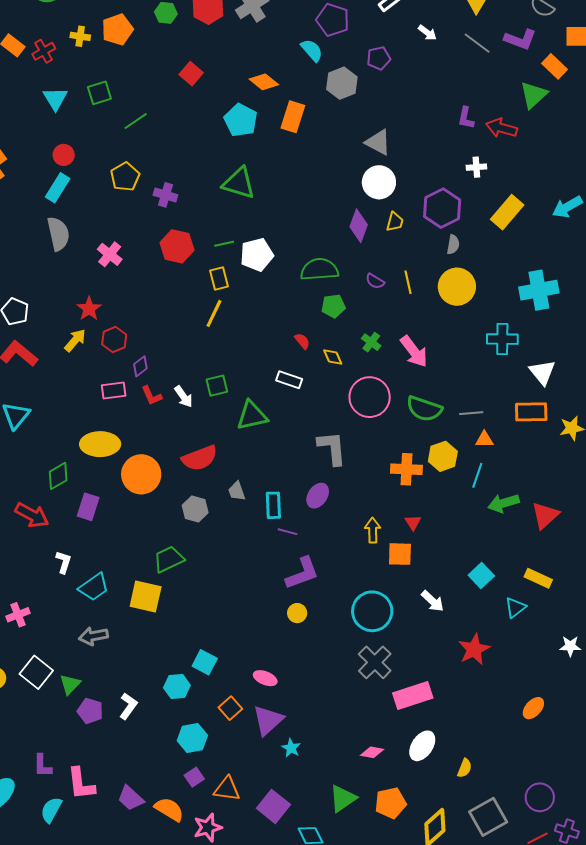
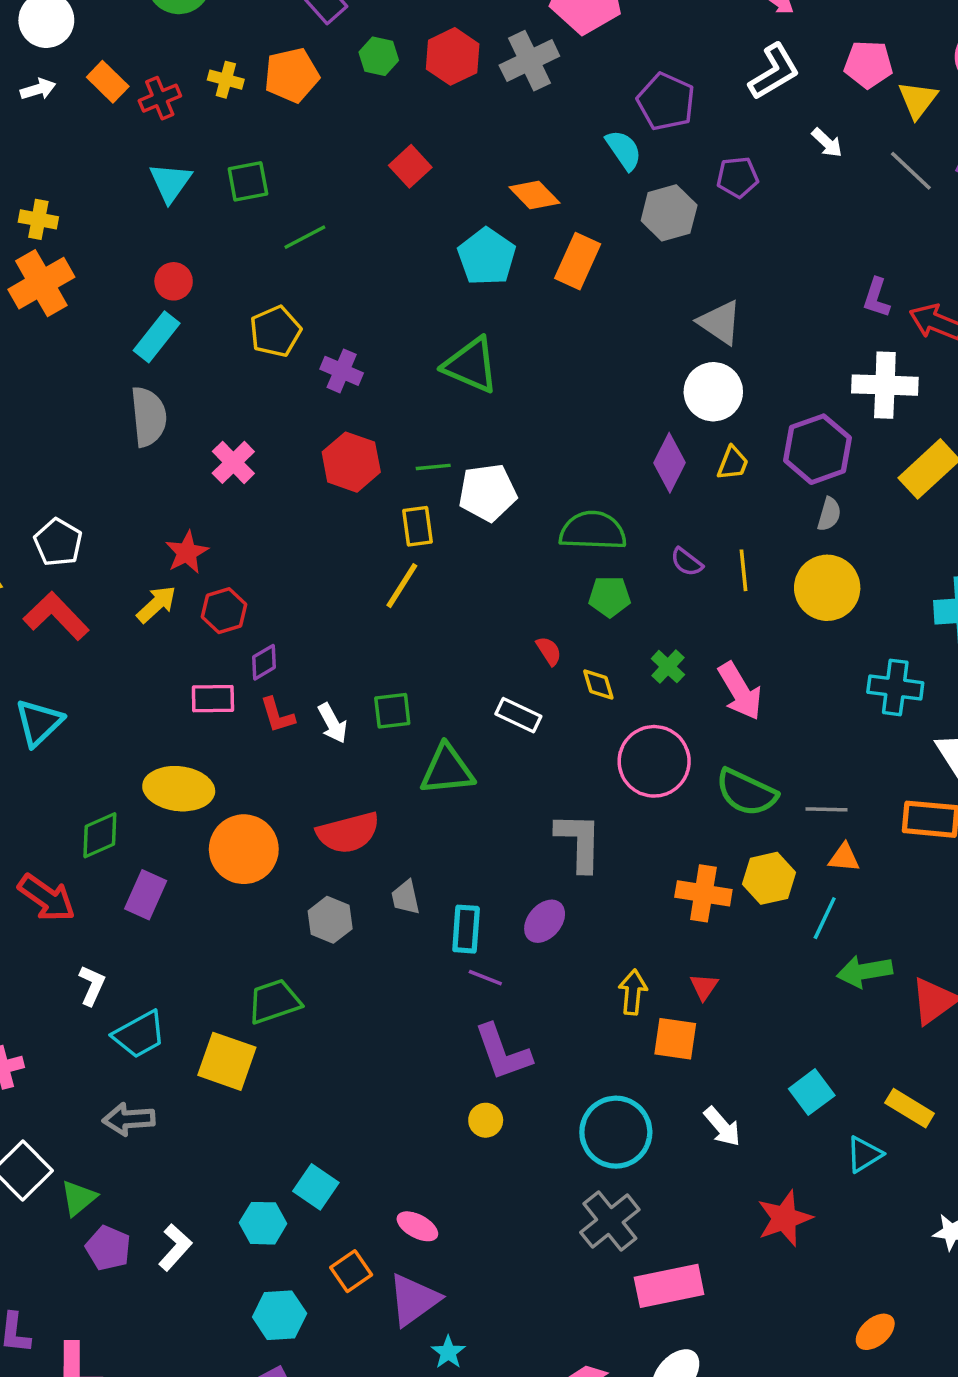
white cross: (476, 167) -> (885, 385), size x1.8
purple L-shape: (302, 573) -> (503, 1052), turned 84

